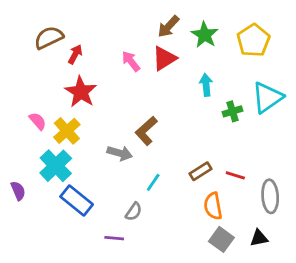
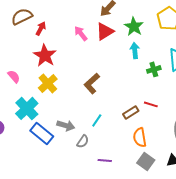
green star: (205, 35) -> (134, 26), moved
yellow cross: (67, 131) -> (48, 83), moved
gray arrow: (120, 153) -> (66, 125), moved
red line: (235, 175) -> (151, 104), moved
purple line: (114, 238) -> (105, 160), moved

